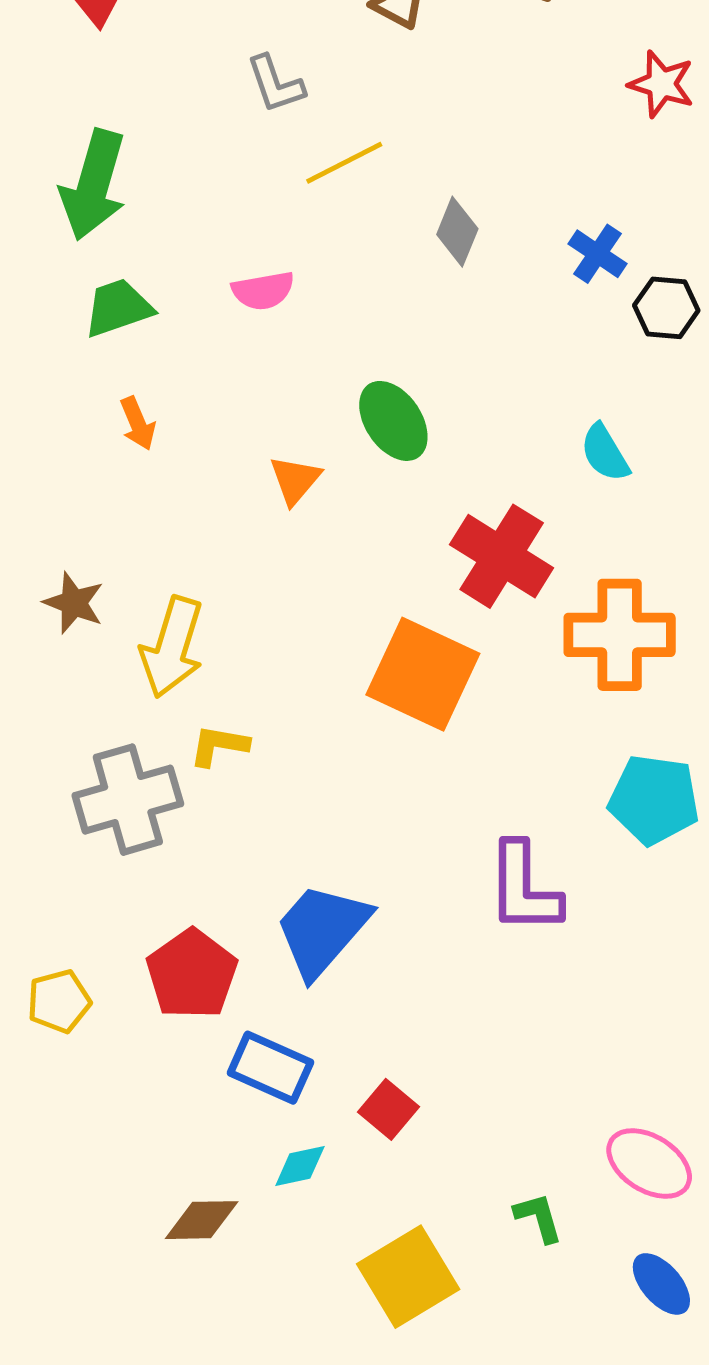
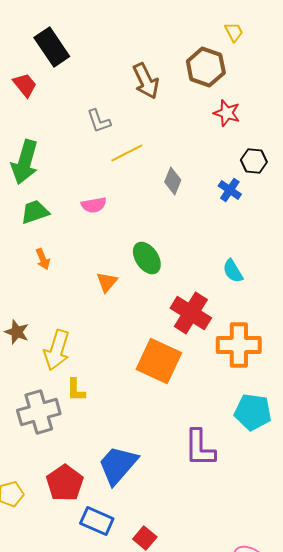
red star: (661, 84) -> (227, 113), moved
black hexagon: (666, 308) -> (254, 161), moved
yellow L-shape: (219, 745) -> (76, 390), turned -100

